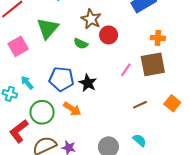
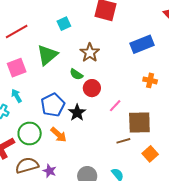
red circle: (109, 35) -> (92, 88), moved
brown square: (153, 64) -> (139, 122), moved
blue pentagon: (61, 79) -> (53, 105), turned 30
cyan arrow: (27, 83) -> (17, 96), moved
orange square: (172, 103) -> (150, 154), moved

